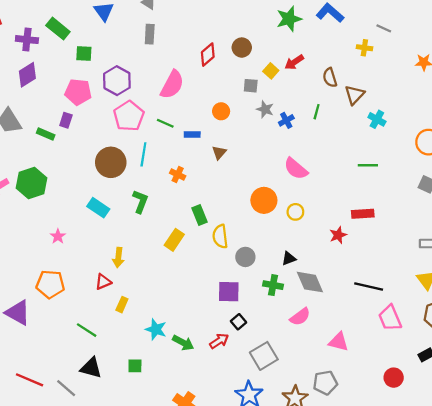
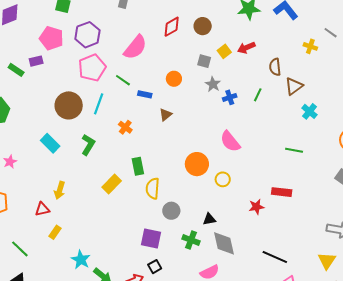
purple rectangle: (66, 120) -> (36, 61), turned 48

